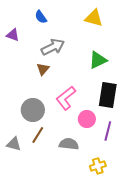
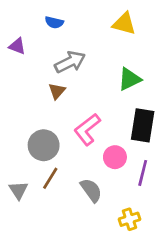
blue semicircle: (41, 17) -> (54, 22), turned -40
gray triangle: (14, 144) -> (18, 190), turned 42
gray semicircle: (69, 144) -> (91, 190), turned 48

